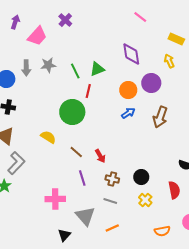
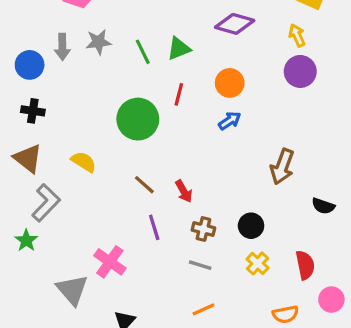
purple diamond: (131, 54) -> (235, 24), turned -65
purple circle: (151, 83) -> (300, 71), moved
red line: (88, 91) -> (179, 94), moved
brown arrow: (160, 117) -> (282, 167), moved
yellow semicircle: (48, 137) -> (84, 162), moved
red semicircle: (174, 190) -> (305, 265), moved
pink cross: (55, 199) -> (110, 262), turned 36
gray triangle: (85, 216) -> (72, 290), moved

